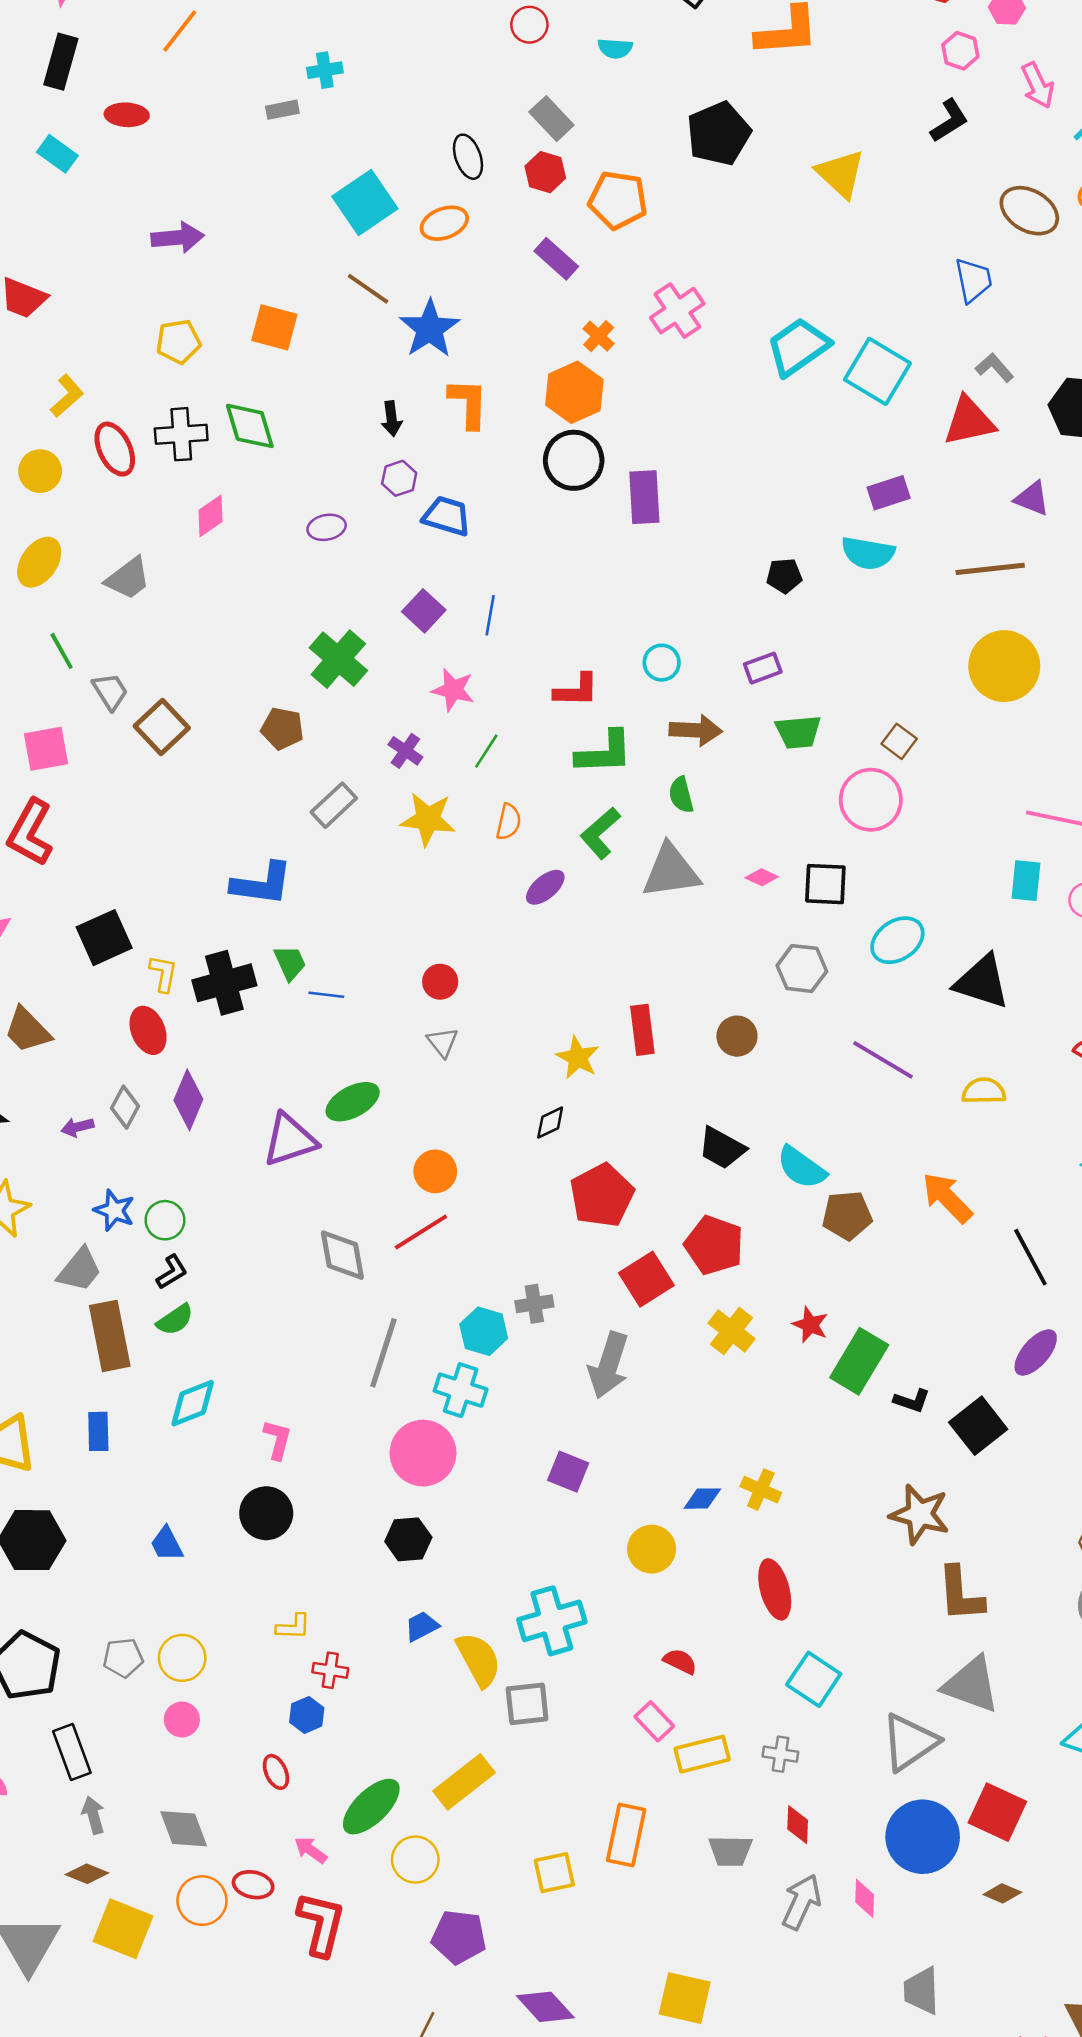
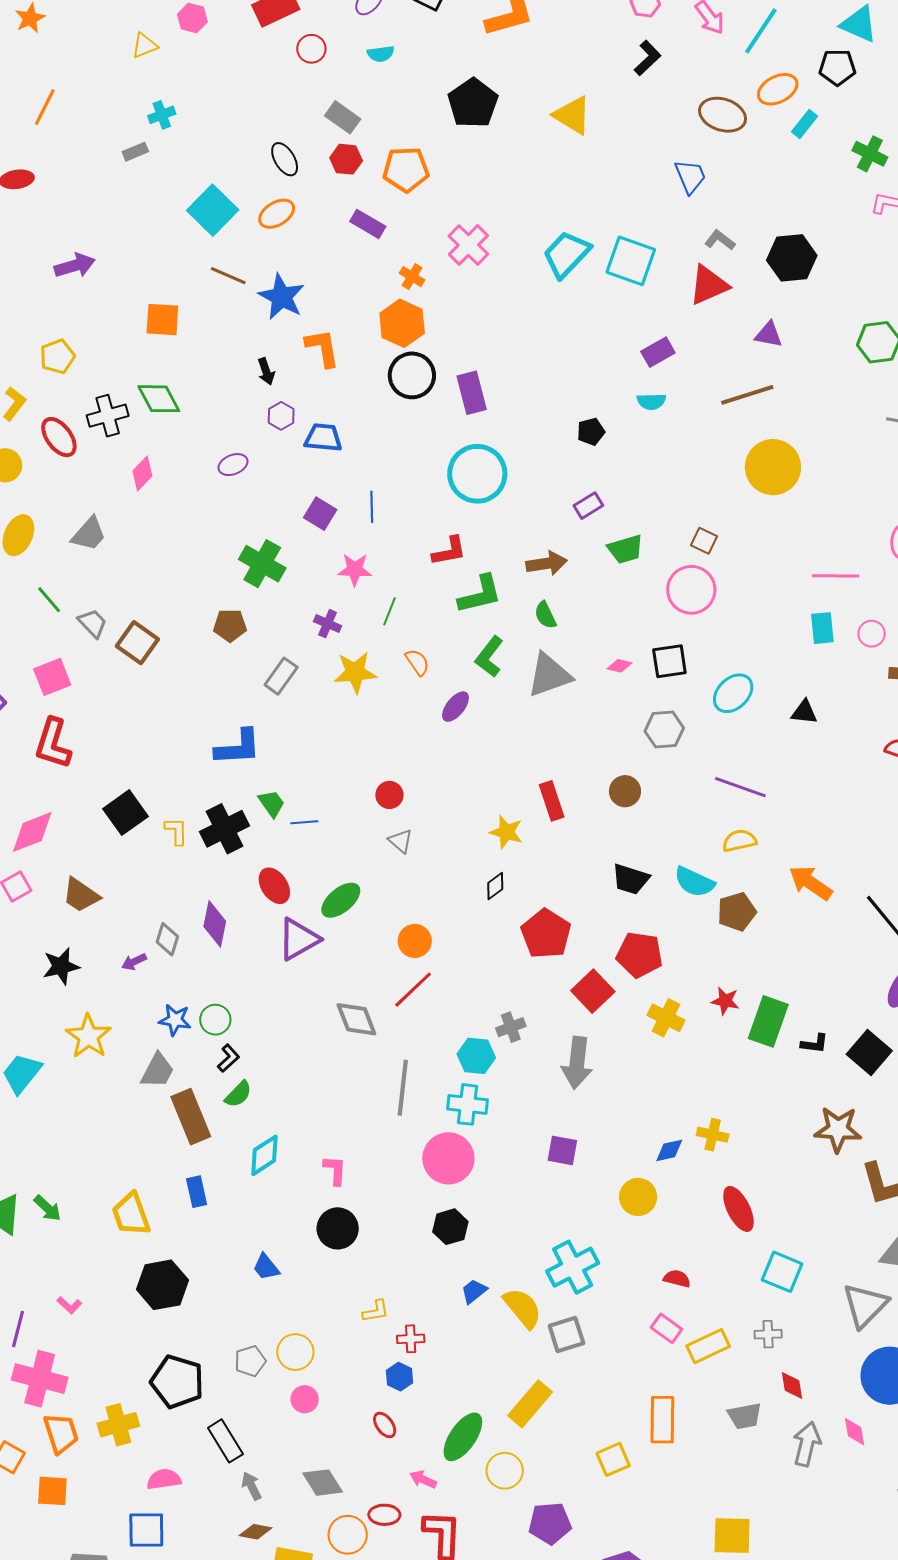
yellow pentagon: (178, 342) -> (57, 357), moved
cyan semicircle: (868, 553) -> (651, 401), size x0.7
cyan circle: (662, 663) -> (477, 474), moved, size x2.0
orange semicircle: (509, 822) -> (417, 662), turned -36
black triangle: (982, 982) -> (804, 712), size x0.6
red ellipse: (148, 1030) -> (274, 886), moved
yellow semicircle: (984, 1091) -> (739, 841), moved

